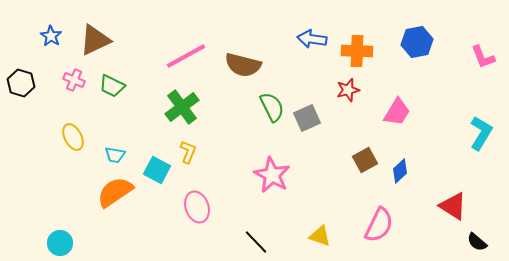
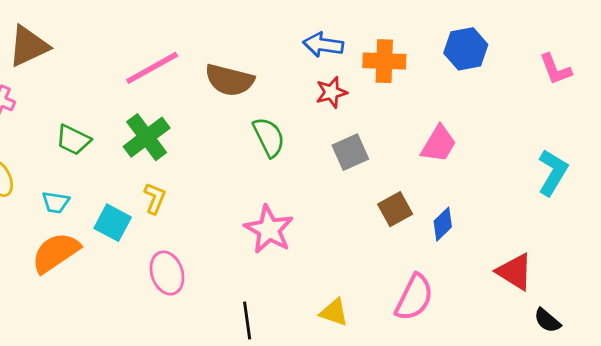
green trapezoid: (112, 86) -> (73, 140), moved
red star: (348, 90) -> (331, 92), moved
gray square: (307, 118) -> (350, 152), moved
black line: (256, 242) -> (247, 321), turned 36

